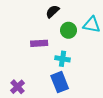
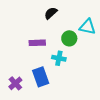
green circle: (68, 30) -> (69, 38), moved
blue rectangle: (60, 82) -> (41, 77), moved

